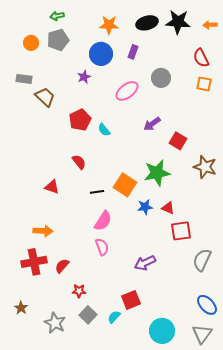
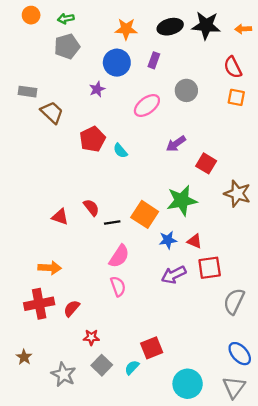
orange circle: (31, 43) -> (31, 15), moved
red semicircle: (79, 162) -> (91, 208), moved
purple arrow: (145, 263) -> (174, 275), moved

